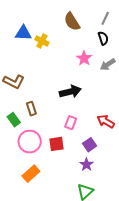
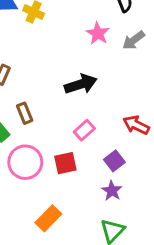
pink rectangle: (71, 123) -> (84, 130), turned 32
orange rectangle: (31, 174) -> (48, 218), moved

